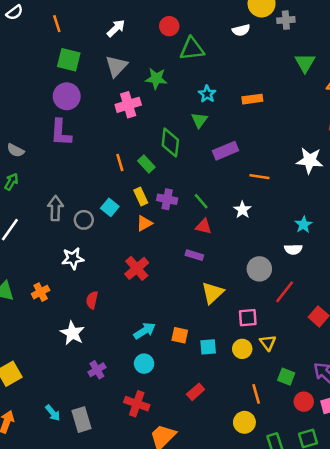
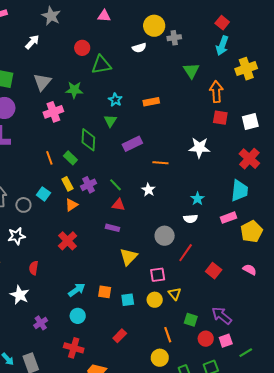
white arrow: (116, 28) -> (32, 42), moved
purple cross: (167, 199) -> (88, 185), turned -35

